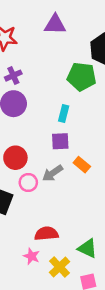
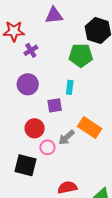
purple cross: (13, 76) -> (31, 50), moved
purple square: (60, 141) -> (55, 105), moved
orange rectangle: (82, 165) -> (90, 128), size x1.6

